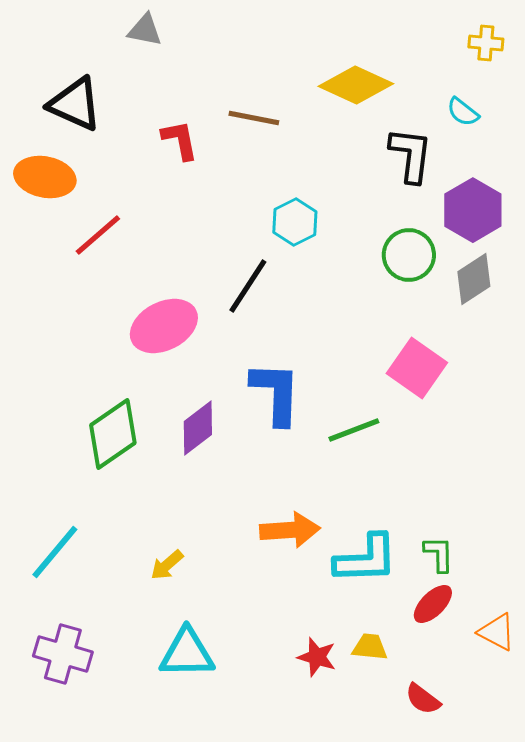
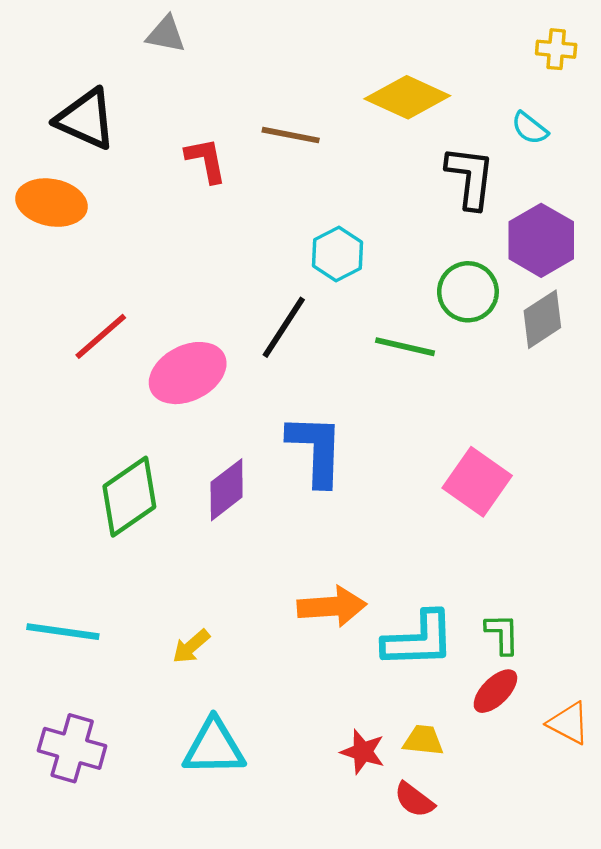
red line: (98, 235) -> (101, 336), moved
pink square: (417, 368) -> (477, 482), moved
green line: (354, 430) -> (405, 347), moved, turned 34
cyan line: (55, 552) -> (63, 632), turned 58
red semicircle: (423, 699) -> (414, 800), moved

